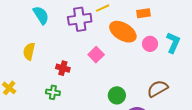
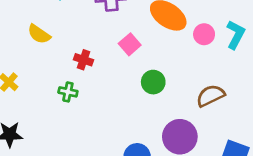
yellow semicircle: (29, 51) -> (39, 34), turned -72
green circle: (117, 95) -> (153, 82), moved

